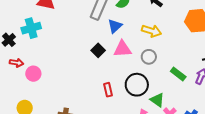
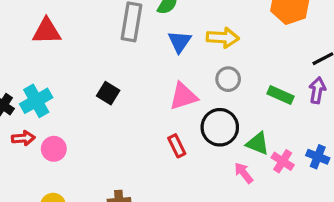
blue triangle: (115, 26) -> (179, 42), moved
cyan cross: (31, 28) -> (36, 101), moved
pink triangle: (122, 49) -> (183, 96), moved
black square: (98, 50) -> (108, 93), moved

